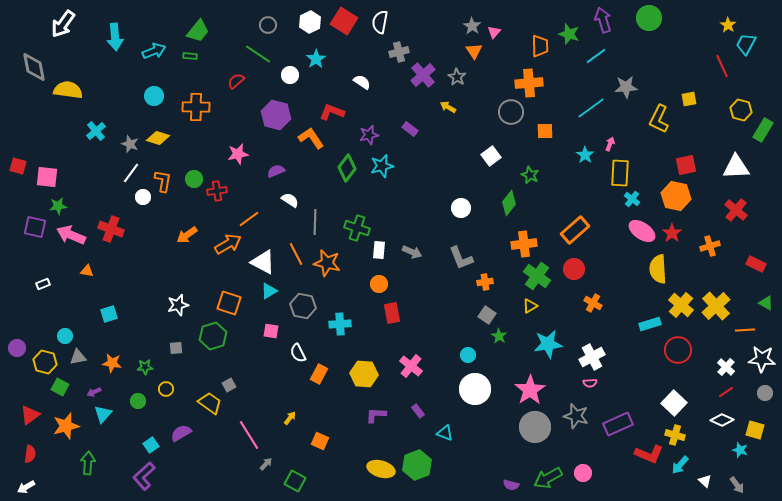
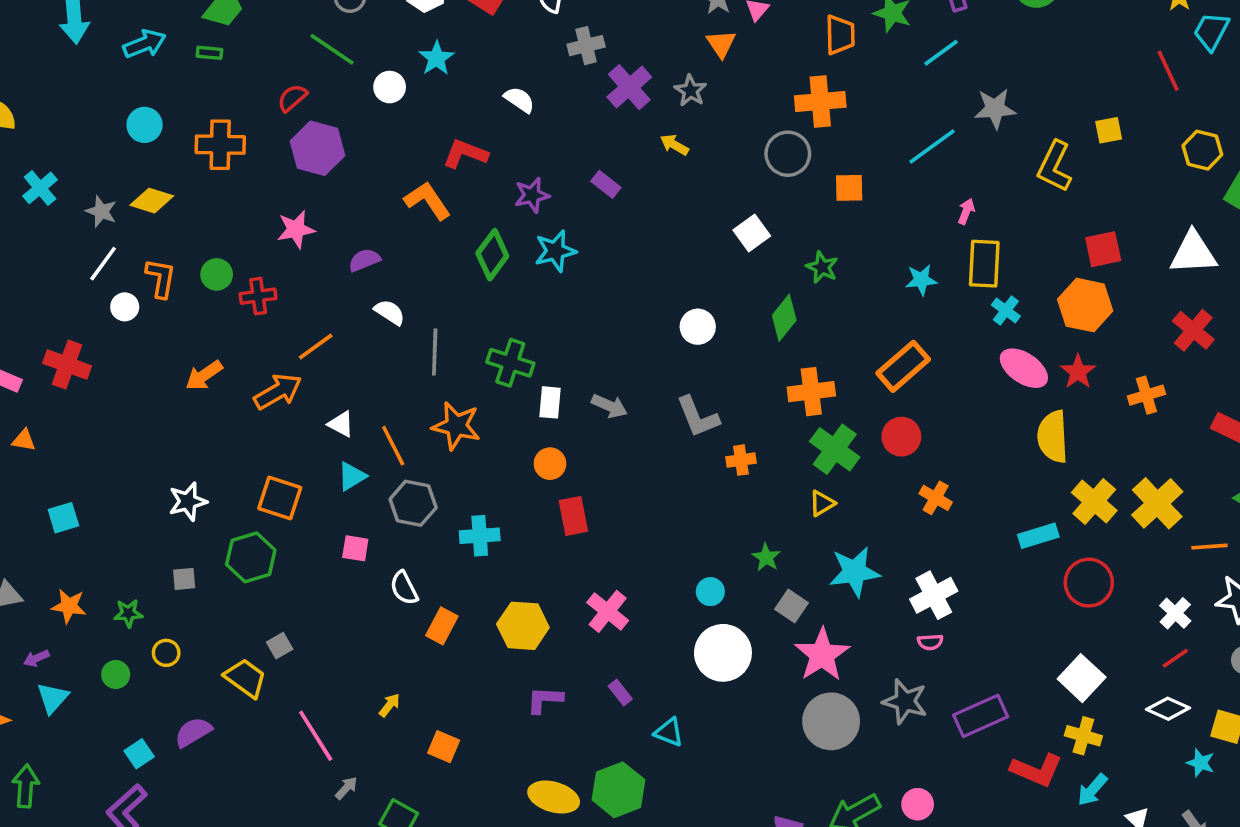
purple hexagon: (276, 115) -> (318, 148), moved
cyan star: (585, 155) -> (921, 280), moved, turned 30
orange line: (296, 254) -> (393, 446), moved
white triangle: (263, 262) -> (341, 424), size x0.6
gray square: (487, 315) -> (791, 606), moved

